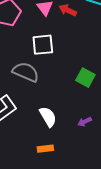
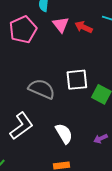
white square: (43, 45) -> (77, 80), moved

